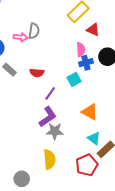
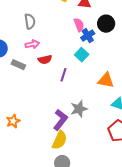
pink arrow: (21, 37) -> (32, 44), moved
purple L-shape: (48, 117) -> (60, 120), moved
yellow semicircle: (49, 159) -> (60, 140), moved, turned 48

